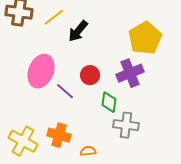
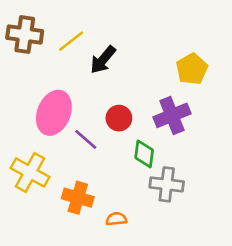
yellow pentagon: (145, 38) -> (192, 69), size x0.7
yellow cross: (23, 141) -> (30, 172), moved

